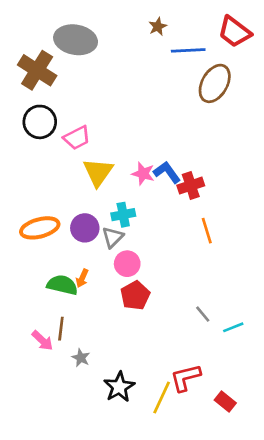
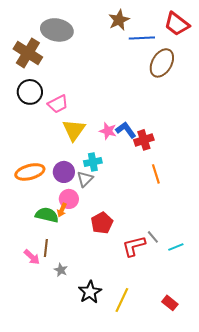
brown star: (158, 26) -> (119, 20), size x1.5
pink circle: (127, 264) -> (69, 199), moved
red L-shape: (186, 378) -> (134, 246), moved

